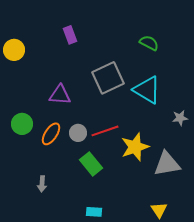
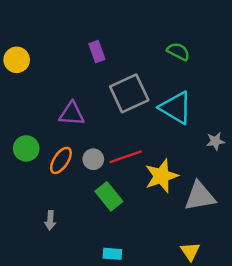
purple rectangle: (70, 35) -> (97, 51), moved

